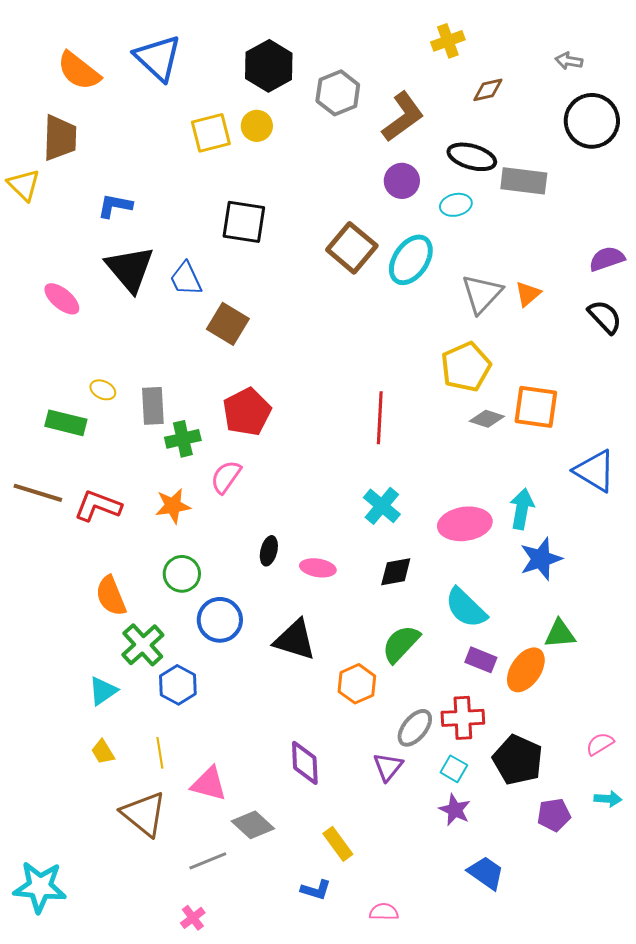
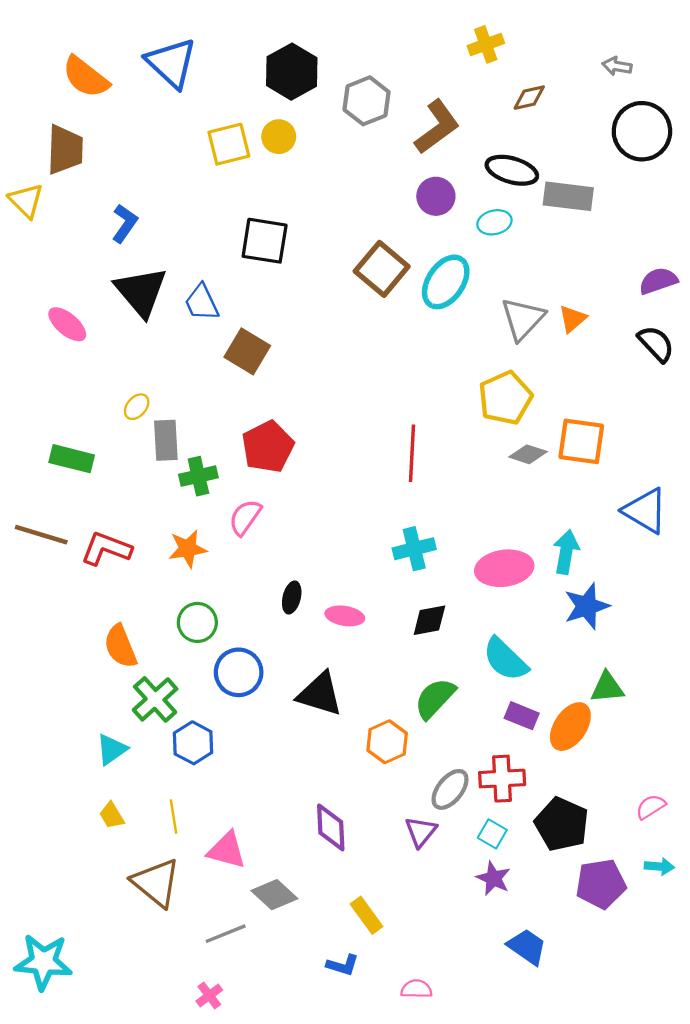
blue L-shape: (115, 206) -> (125, 223), turned 114
yellow ellipse: (103, 390) -> (137, 407), moved, turned -75
cyan cross: (382, 506) -> (414, 549), turned 36
purple pentagon: (554, 815) -> (601, 884), size x1.4

